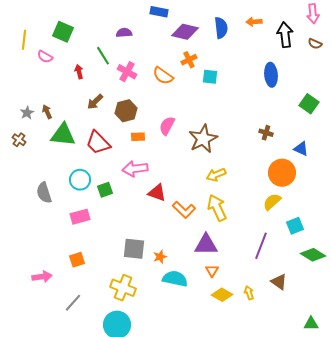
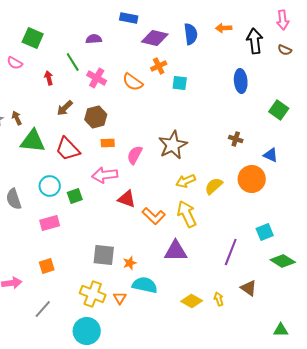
pink semicircle: (167, 126) -> (135, 155), moved
yellow semicircle: (272, 202) -> (214, 186), moved
orange triangle: (212, 271) -> (120, 298), moved

